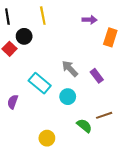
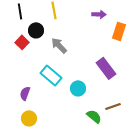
gray arrow: (70, 69) -> (59, 45), moved
purple rectangle: (97, 76) -> (106, 68), size x1.5
yellow circle: (47, 138) -> (29, 118), moved

